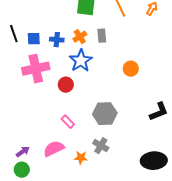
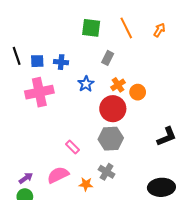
gray rectangle: (102, 36) -> (108, 58), turned 32
orange cross: (80, 37) -> (118, 85), moved
blue star: (81, 61) -> (86, 84), size x0.7
red circle: (66, 85) -> (113, 109), moved, size x1.6

